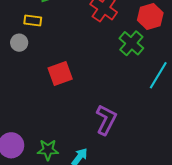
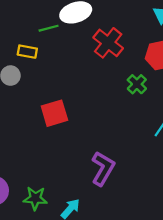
green cross: (131, 43) -> (137, 84), size x0.7

